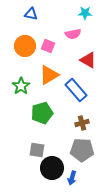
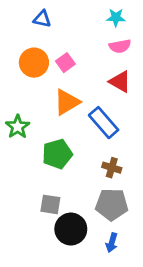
pink semicircle: (73, 34) -> (120, 46), moved
pink square: (48, 46) -> (65, 63), turned 32
green star: (21, 86) -> (18, 127), moved
brown cross: (82, 123) -> (112, 168), turned 32
blue arrow: (72, 178) -> (112, 243), moved

